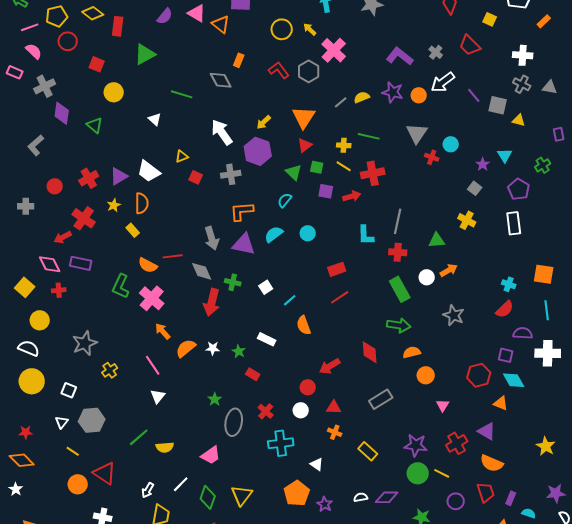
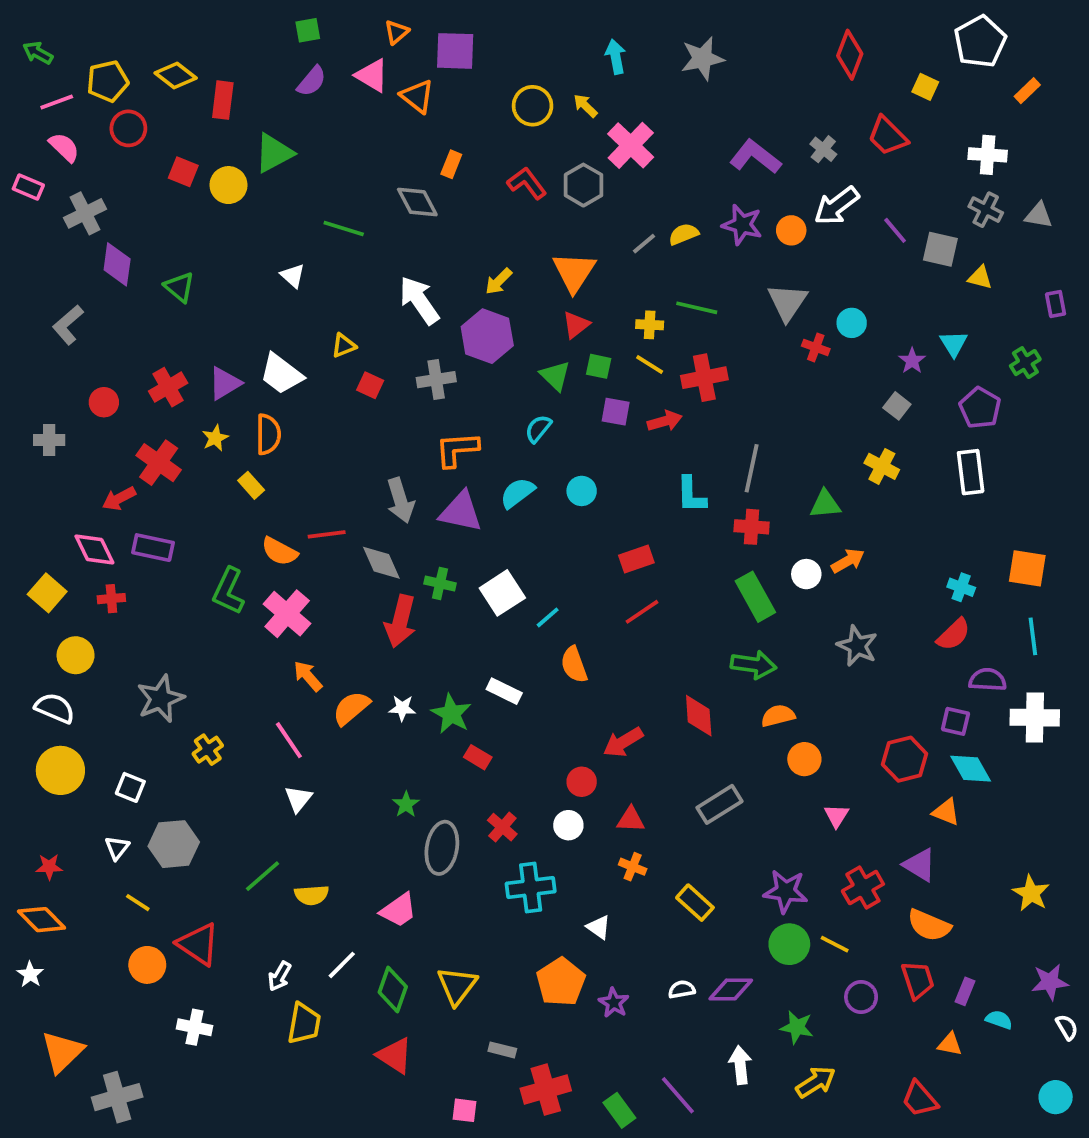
yellow circle: (114, 92) -> (228, 185), moved
white square: (266, 287) -> (502, 593), size x1.6
green star: (239, 351) -> (451, 714), size x1.5

